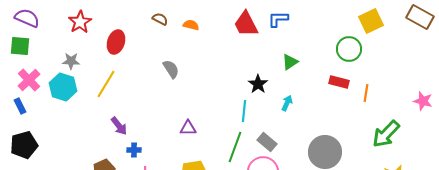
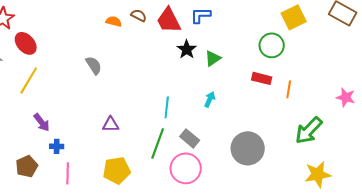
brown semicircle: (160, 19) -> (139, 15), moved
red ellipse: (116, 42) -> (26, 43), moved, turned -60
black star: (258, 84) -> (187, 49), moved

